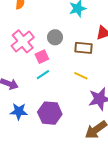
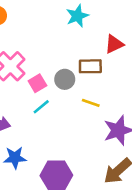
gray circle: (55, 37) -> (65, 79), moved
purple hexagon: (50, 113) -> (56, 175), moved

